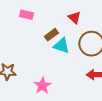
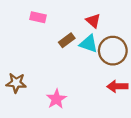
cyan triangle: (61, 46) -> (89, 44), moved

